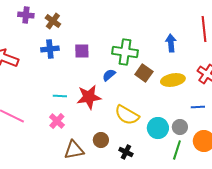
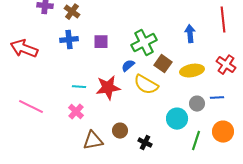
green cross: (125, 52) -> (144, 43), turned -35
yellow semicircle: (127, 115) -> (146, 85), moved
gray circle: (180, 127) -> (197, 104), moved

